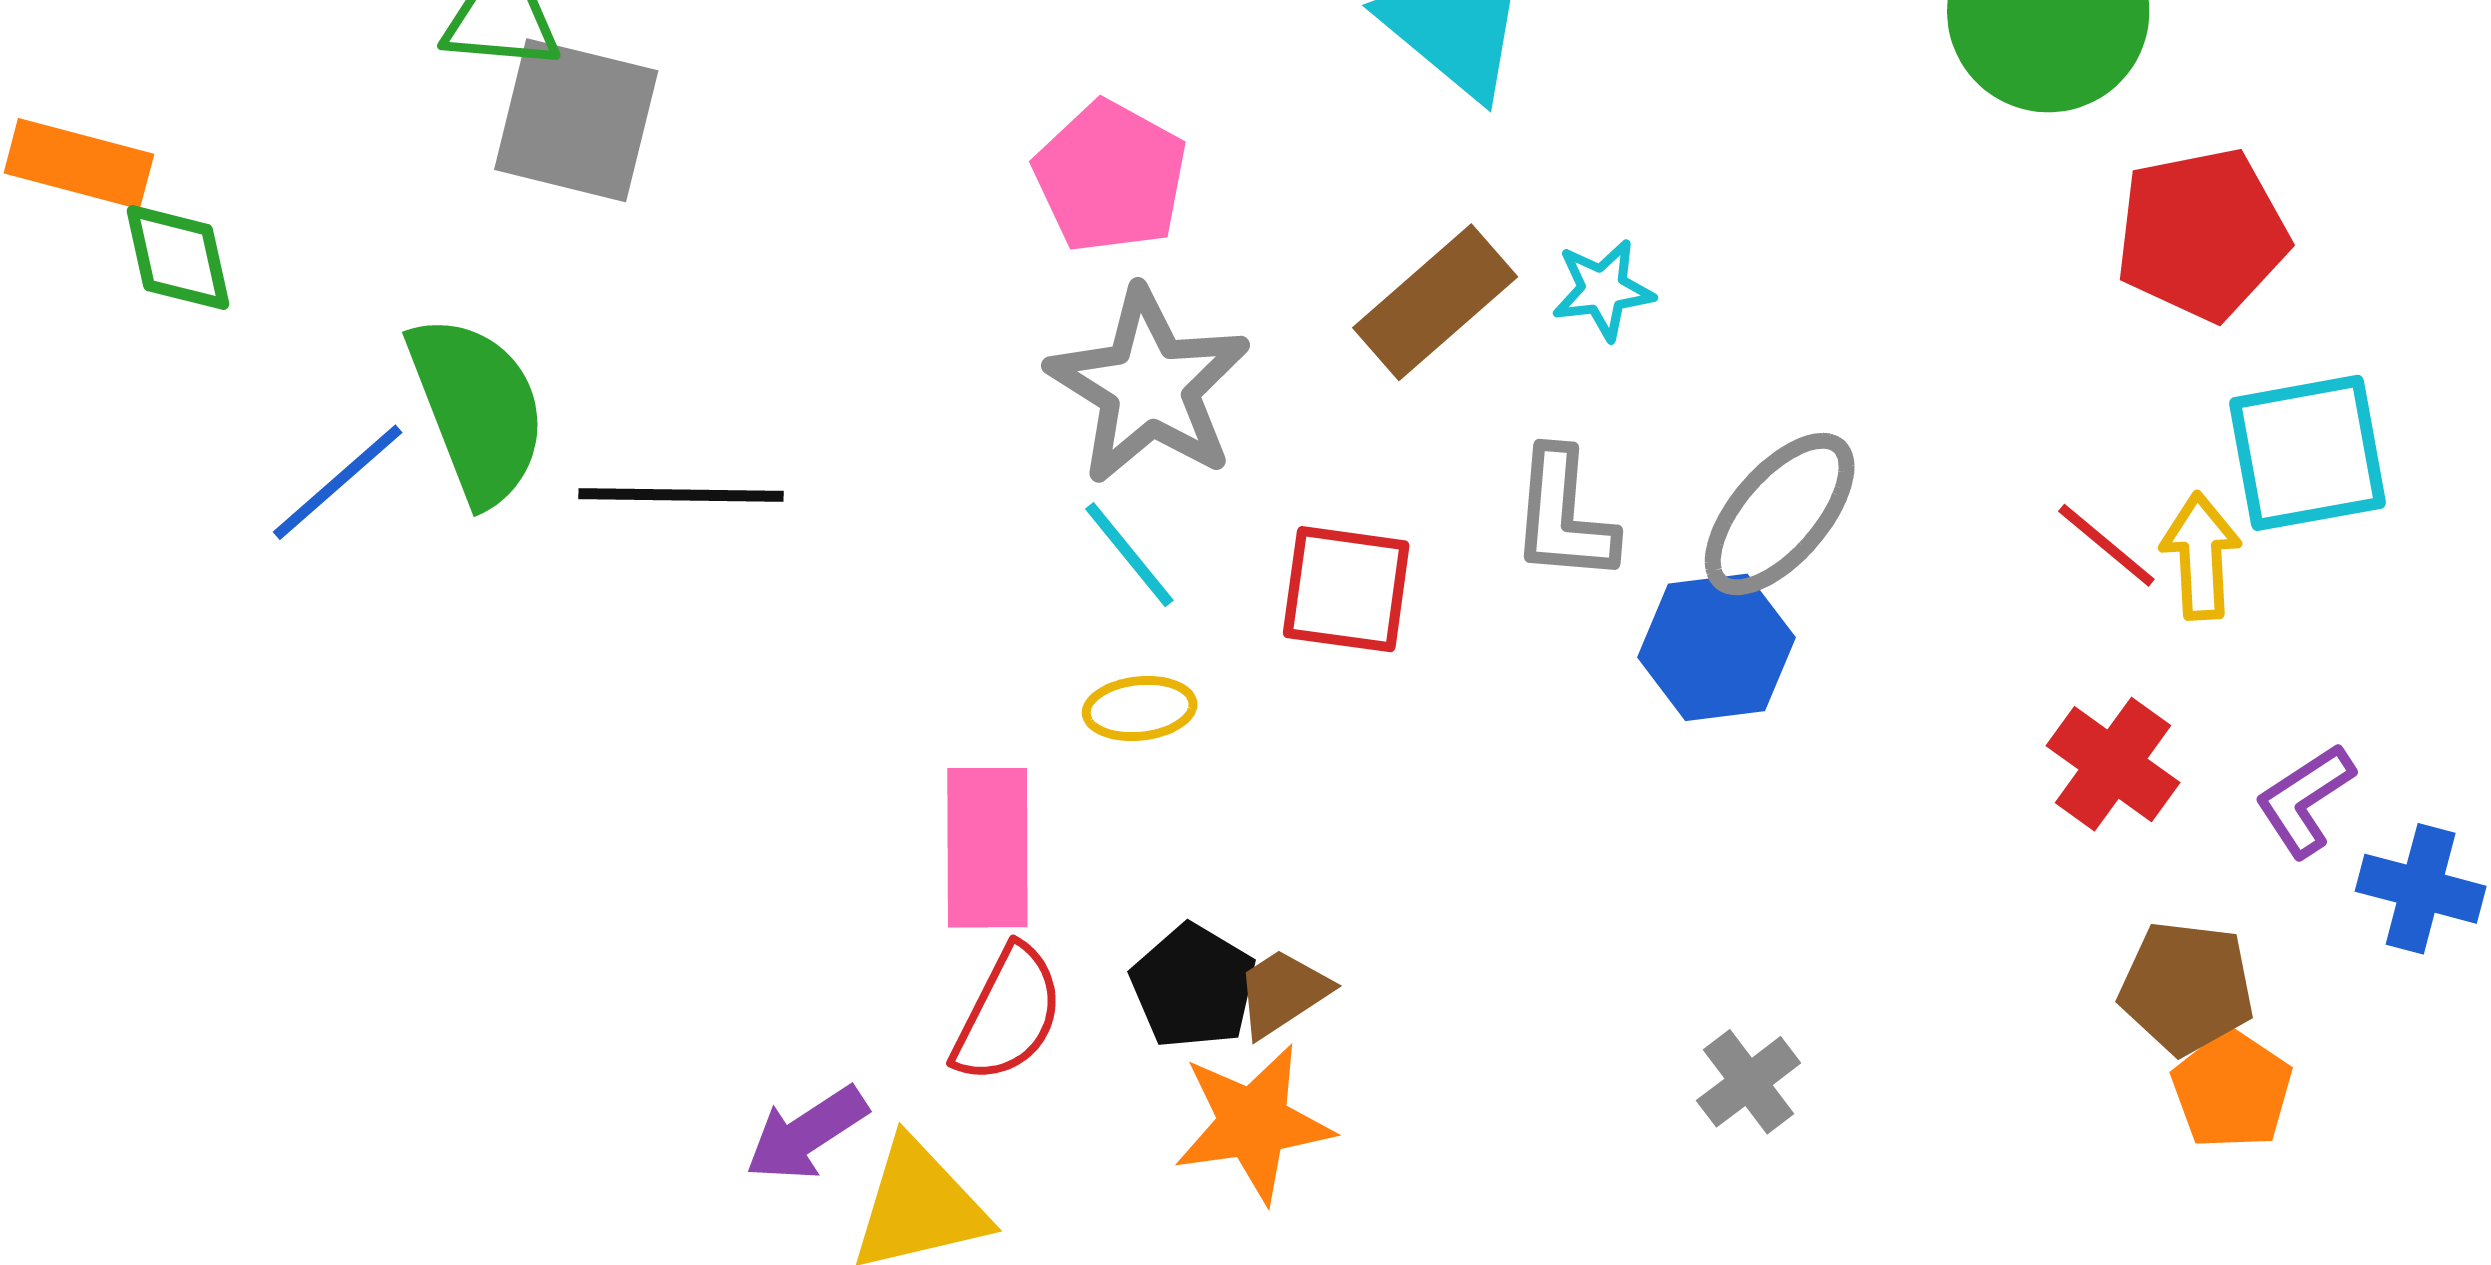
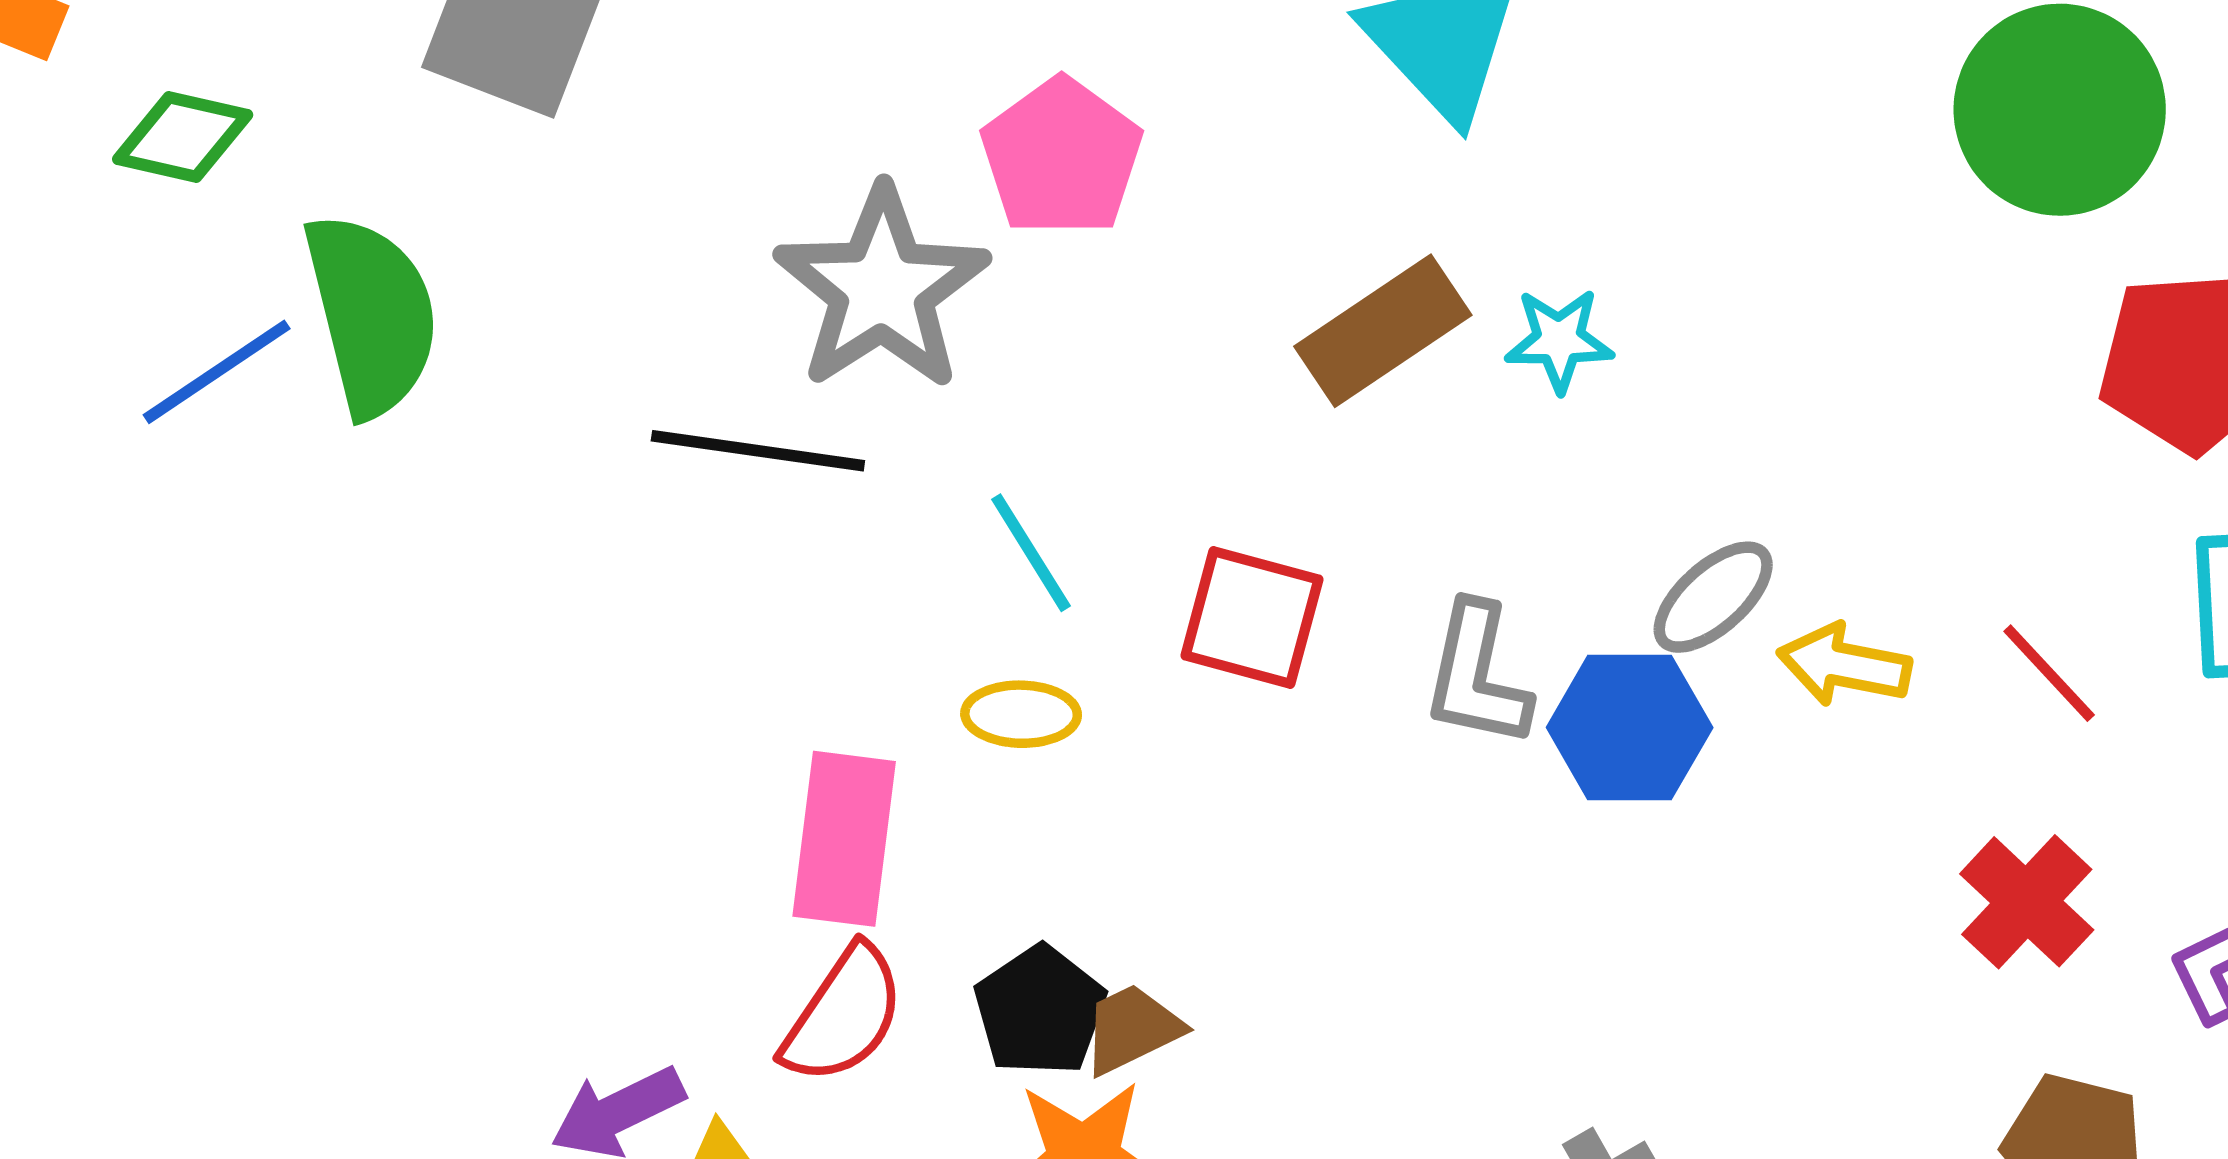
green diamond: (178, 258) -> (183, 137), moved, turned -72
gray star: (1149, 386) -> (882, 289), moved
black line: (681, 495) -> (758, 451), moved
gray ellipse: (1780, 514) -> (1713, 597), size x0.7
gray L-shape: (1564, 516) -> (1477, 675), moved
yellow arrow: (2201, 556) -> (1844, 665), moved, turned -83

